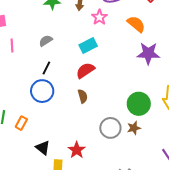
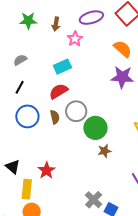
orange semicircle: (136, 24) -> (123, 49), moved
blue circle: (42, 91) -> (27, 116), moved
green circle: (139, 104) -> (95, 128), moved
gray circle: (110, 128) -> (76, 111), moved

